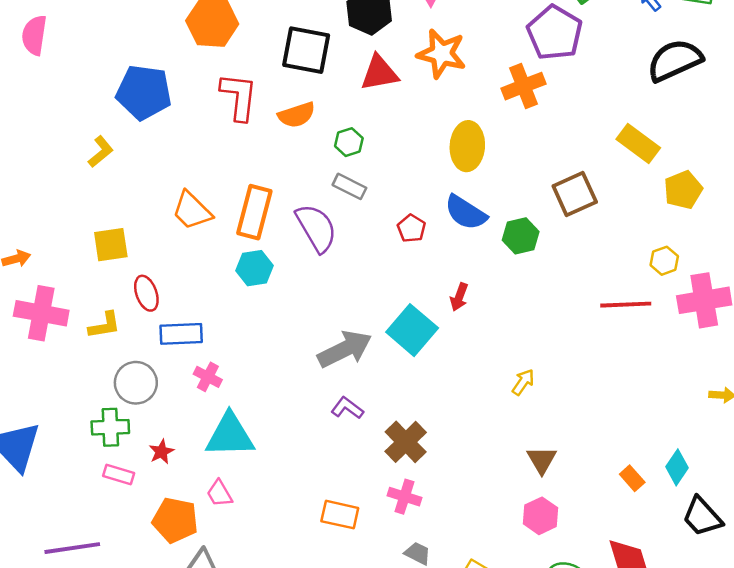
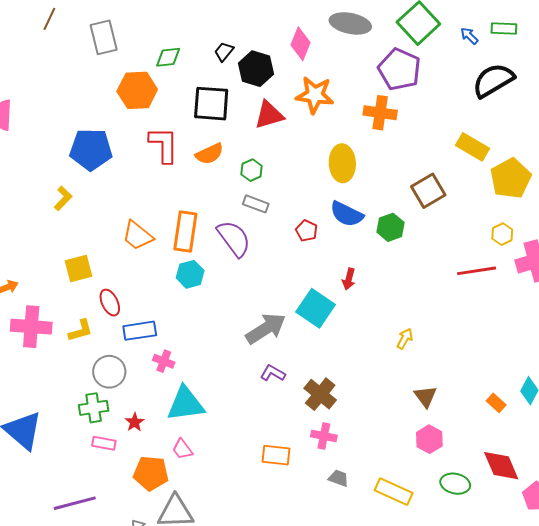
orange cross: (524, 86) -> (380, 113), turned 36
yellow pentagon: (683, 190) -> (511, 178), size x1.4

